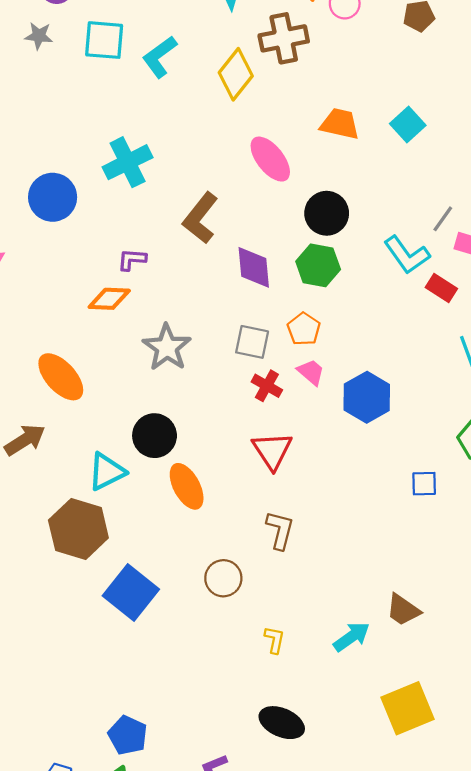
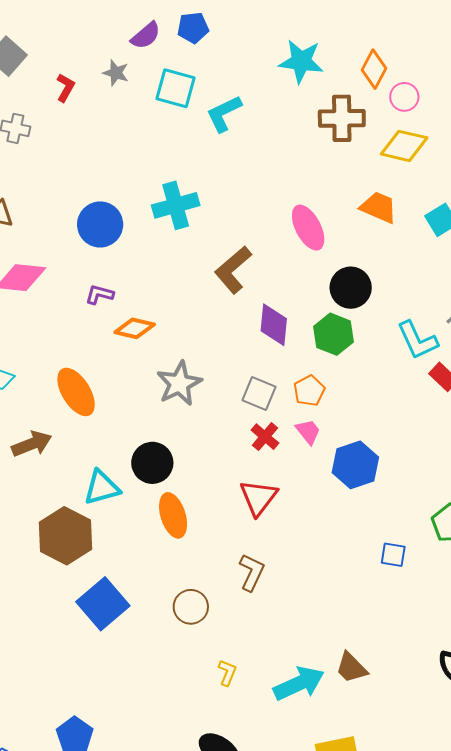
yellow diamond: (236, 74) -> (404, 146), moved, turned 54
purple L-shape: (132, 260) -> (99, 294), moved
cyan arrow: (352, 637) -> (299, 683), size x1.4

